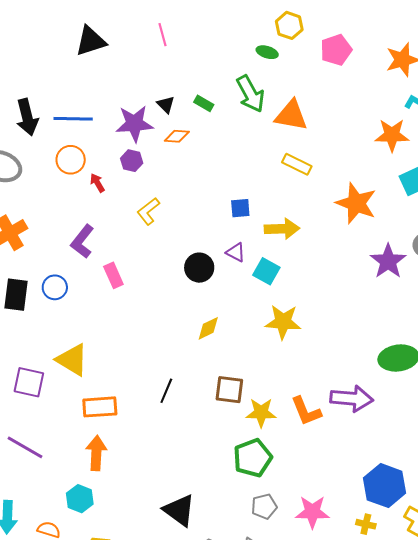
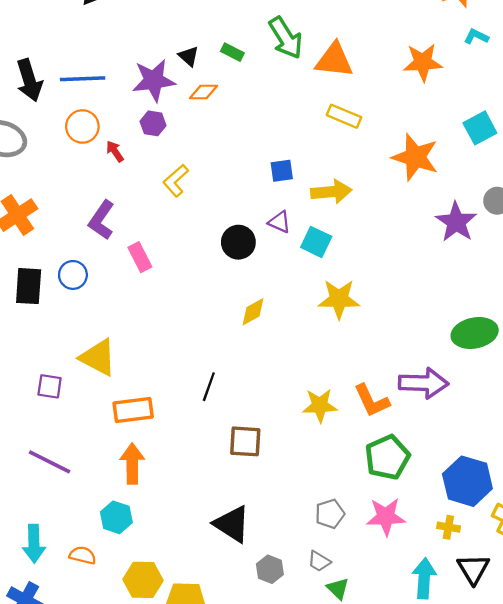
orange star: (392, 135) -> (423, 62), moved
purple square: (29, 382) -> (50, 386), size x0.7
brown square: (229, 390) -> (245, 441), moved
green pentagon: (253, 458) -> (387, 457), moved

